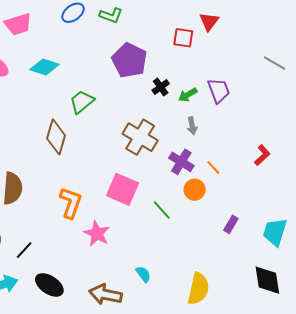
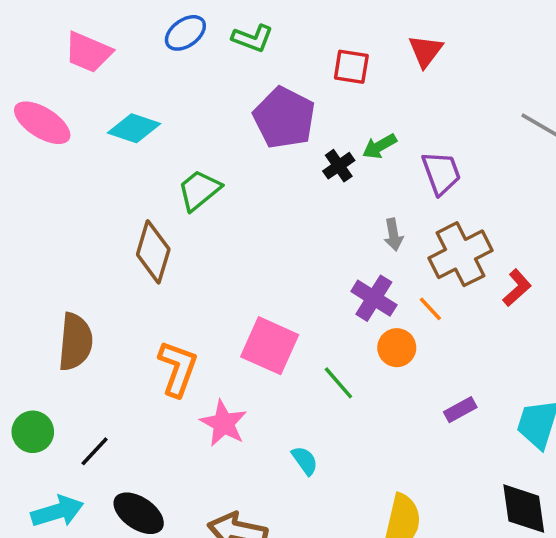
pink trapezoid: (18, 24) -> (88, 52), turned 40
red square: (183, 38) -> (351, 67), moved
green arrow: (188, 95) -> (379, 146), moved
brown cross: (140, 137) -> (461, 254), moved, turned 32
purple rectangle: (231, 224) -> (460, 410), turned 30
cyan semicircle: (143, 274) -> (305, 461), moved

